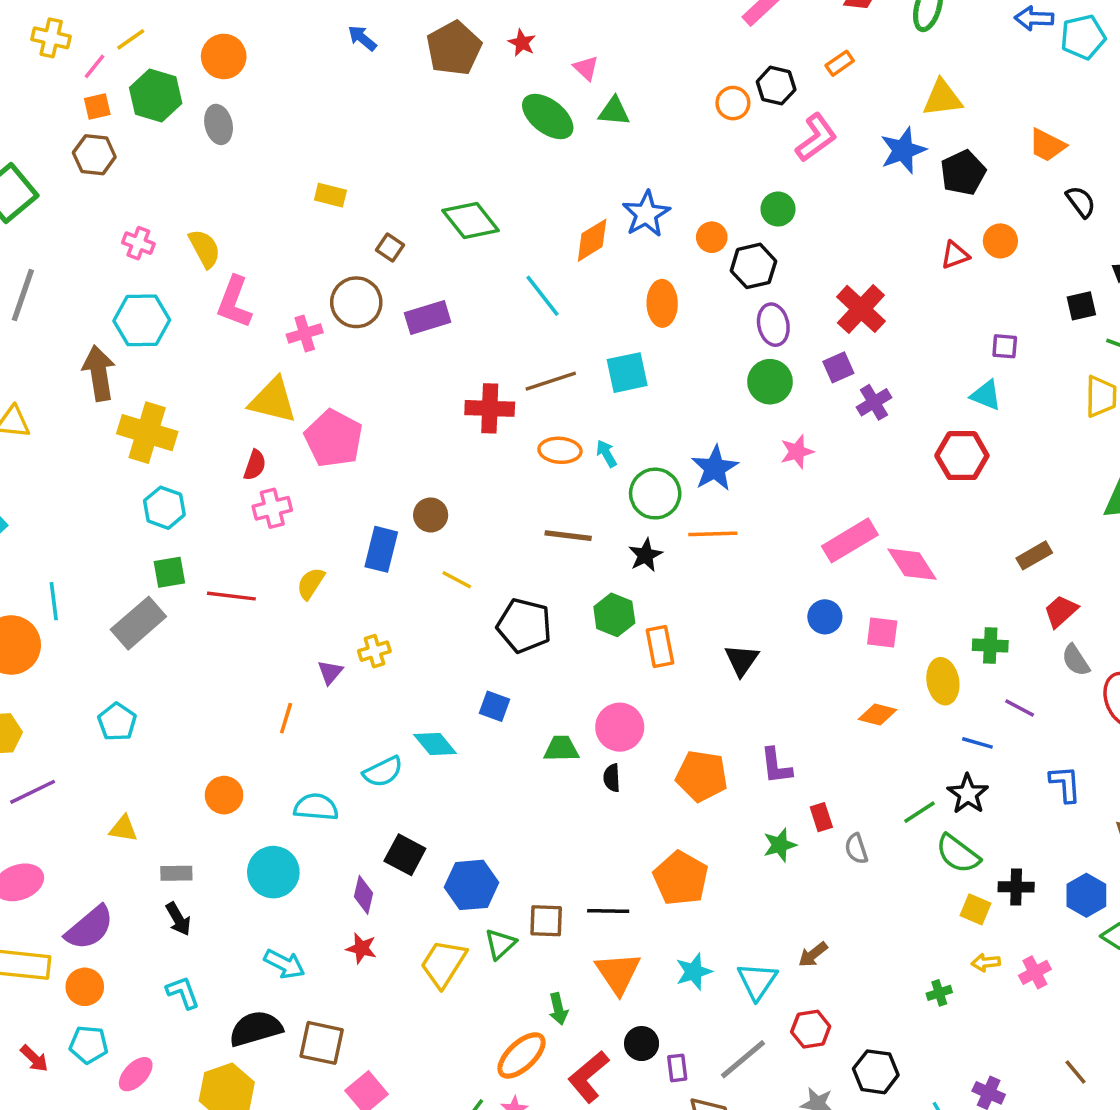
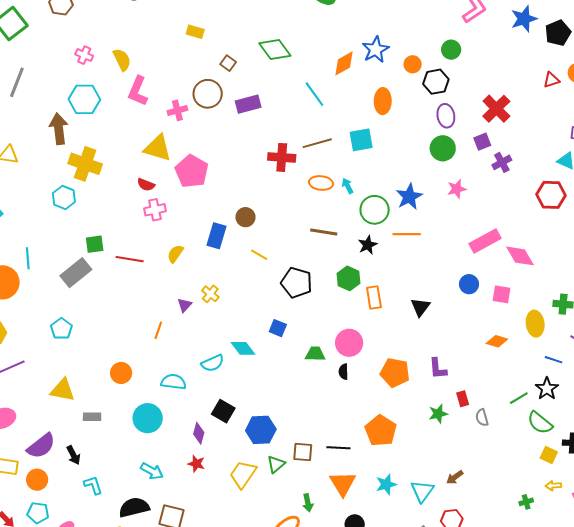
red semicircle: (255, 465) -> (146, 185), turned 90
cyan hexagon: (164, 508) -> (64, 198), moved
yellow cross: (374, 651) -> (210, 294), turned -36
yellow triangle: (123, 829) -> (63, 390), size x1.5
black arrow: (178, 919) -> (73, 455), moved

